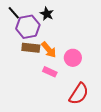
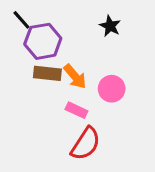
black star: (47, 14) -> (110, 26), moved
red semicircle: (79, 94) -> (86, 144), moved

